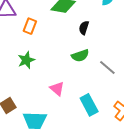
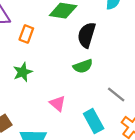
black semicircle: (84, 28) -> (87, 35), size x1.6
gray line: (107, 68) -> (116, 95), moved

